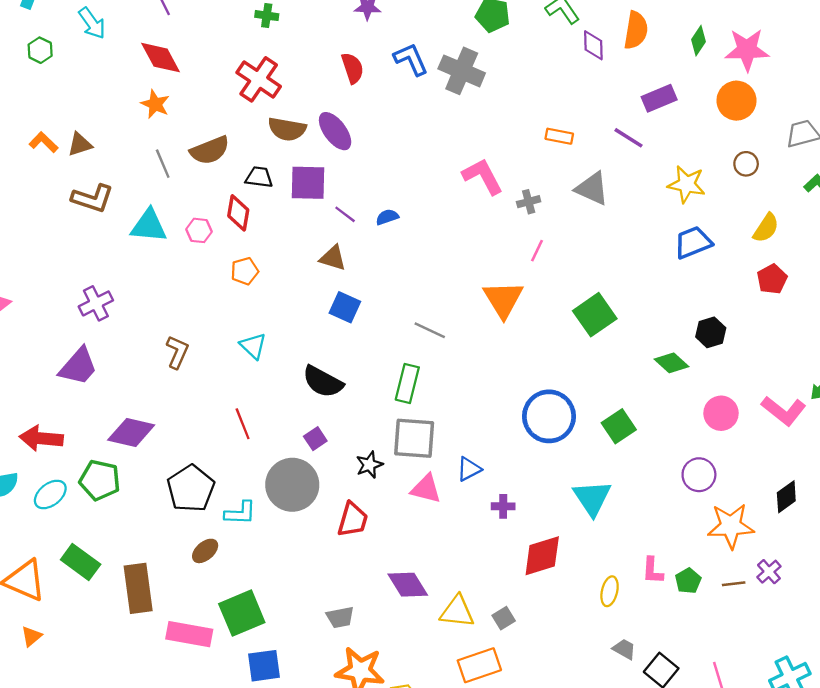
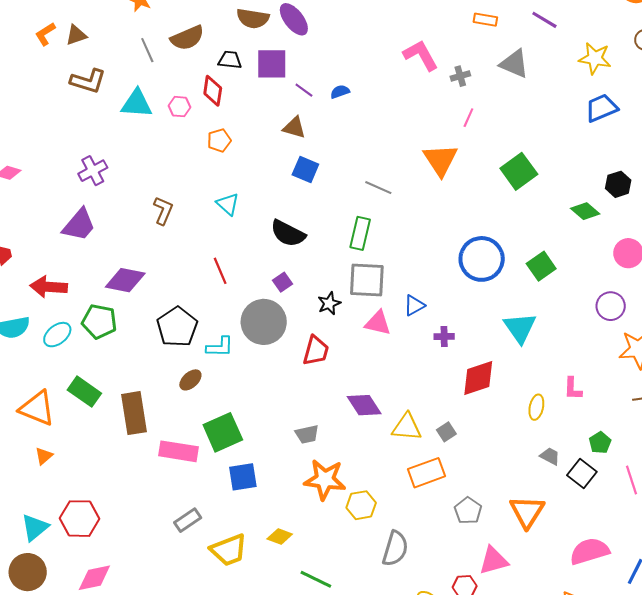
orange L-shape: (44, 142) -> (45, 34), turned -75
green pentagon: (688, 581) -> (600, 443), moved

